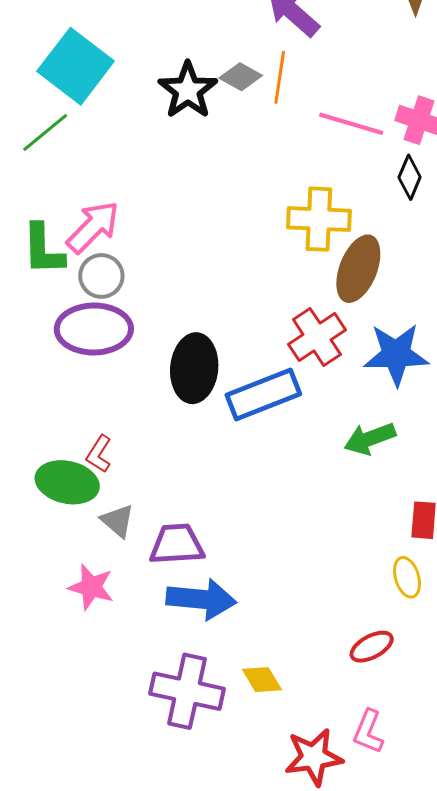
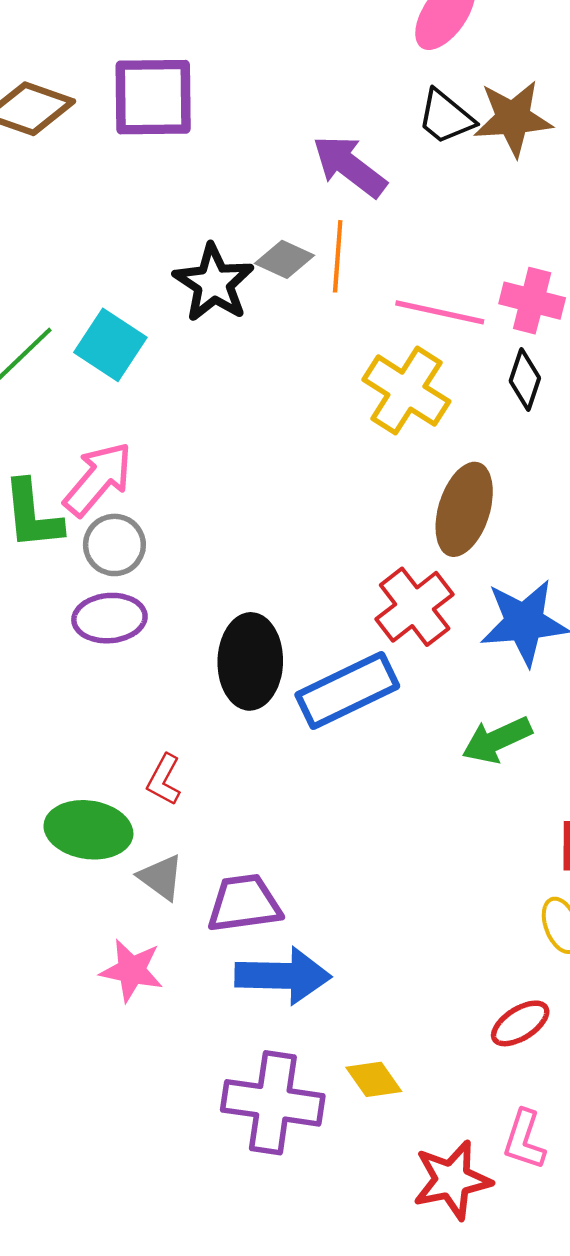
cyan square: (76, 66) -> (110, 345), moved, size x0.7
yellow cross: (319, 219) -> (406, 391), moved, turned 34
purple ellipse: (94, 329) -> (109, 618), size x0.7
red L-shape: (99, 454) -> (164, 780), moved

